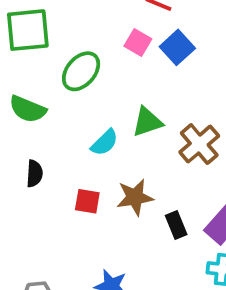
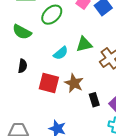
brown star: (135, 197) -> (74, 83), turned 30
red square: (87, 201) -> (49, 83), size x1.5

